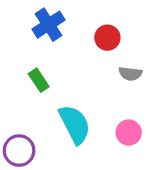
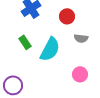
cyan semicircle: (75, 124) -> (50, 49), moved, turned 55

